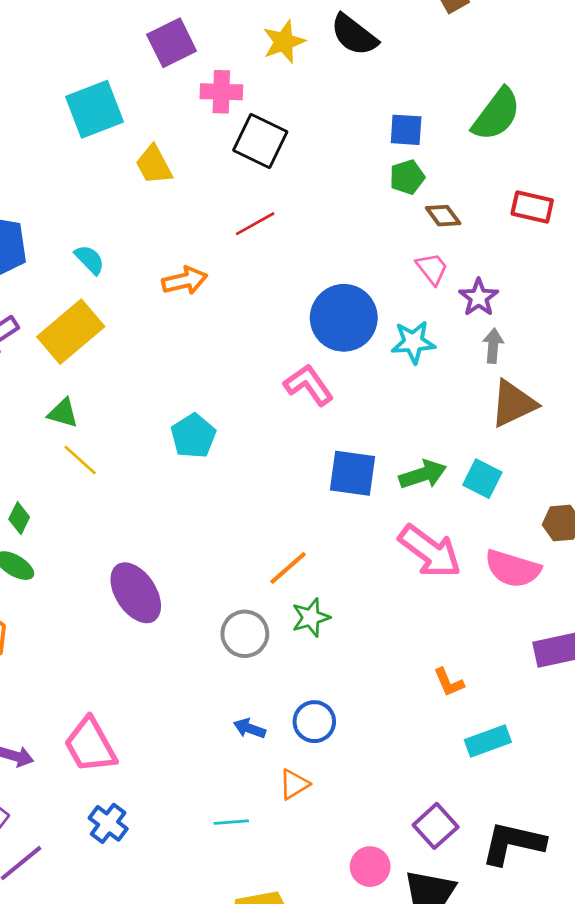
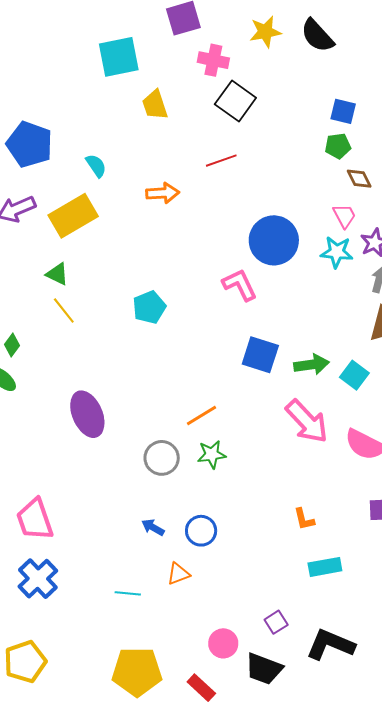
cyan star: (413, 342) -> (337, 252), moved
blue cross: (108, 823) -> (38, 579), size x1.4
purple square: (436, 826) -> (276, 622), size x0.7

